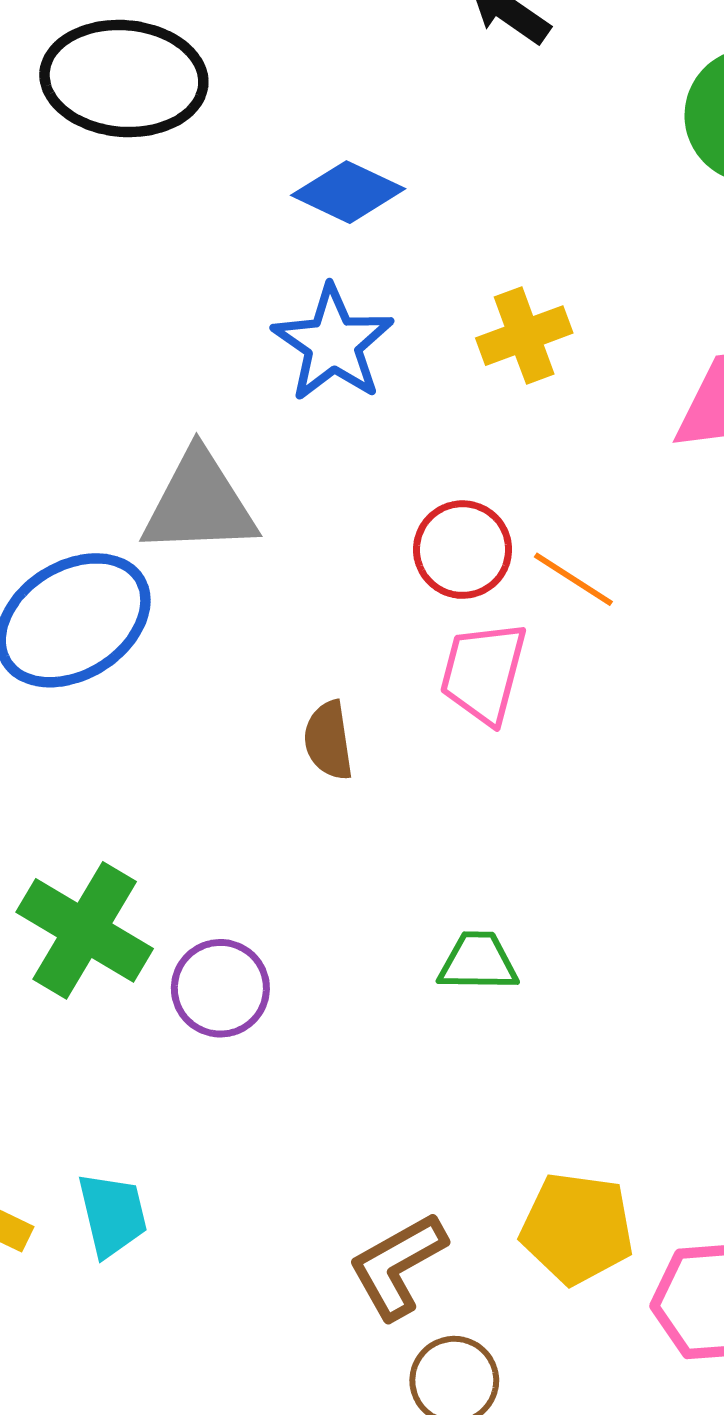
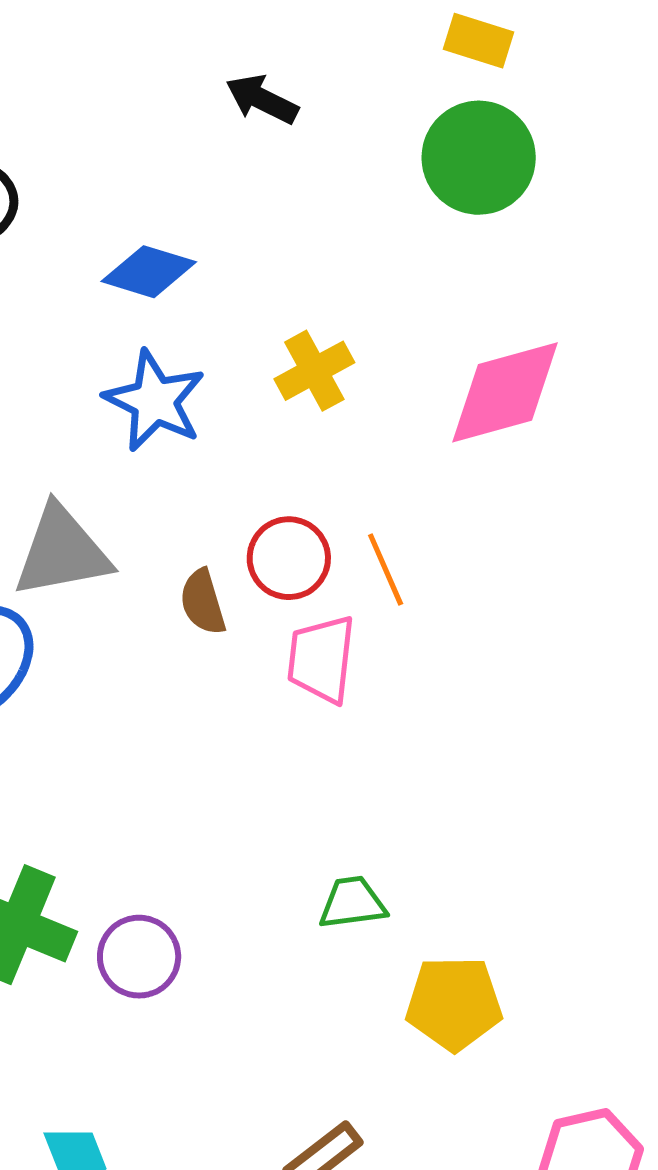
orange line: (573, 579) -> (386, 570), turned 42
brown semicircle: (328, 740) -> (203, 602), moved
yellow pentagon: (577, 1228) -> (454, 1003), moved

